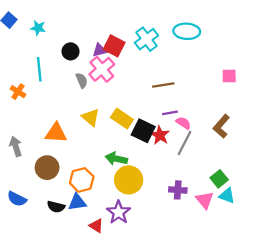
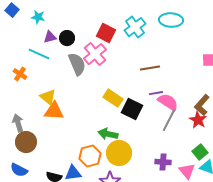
purple triangle: (100, 50) -> (50, 37), moved
cyan line: (39, 69) -> (39, 54), turned -60
gray semicircle: (82, 80) -> (77, 64), size x1.6
yellow triangle: (91, 117) -> (48, 97), moved
pink semicircle: (183, 123) -> (168, 102), size x1.5
red star: (160, 135) -> (198, 120), moved
brown circle: (47, 168) -> (26, 142), moved
orange hexagon: (82, 180) -> (90, 156), moved

